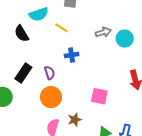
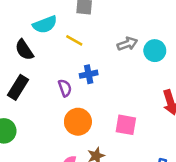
black rectangle: (23, 73) -> (18, 87), moved
purple semicircle: (50, 73) -> (65, 88), moved
orange circle: (51, 97) -> (78, 122), moved

